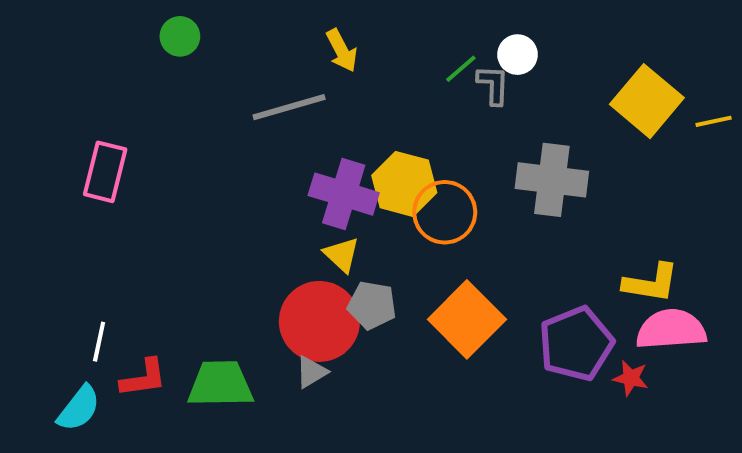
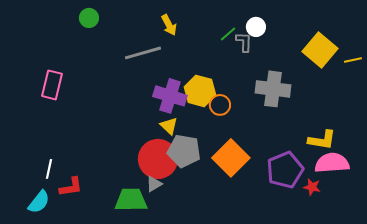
orange circle: (445, 212) -> (220, 105), size x0.7
gray pentagon: (372, 305) -> (184, 151), size x1.4
green trapezoid: (220, 384) -> (131, 200), moved

